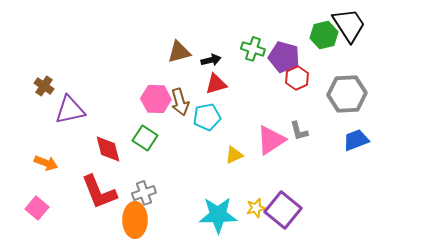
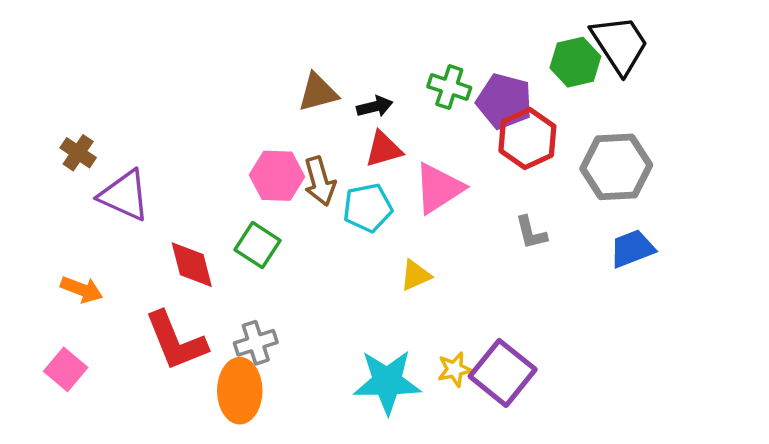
red hexagon: (297, 78) -> (527, 139), size x1.4
purple triangle: (70, 110) -> (124, 195), turned 36
pink triangle: (271, 140) -> (439, 188), moved

